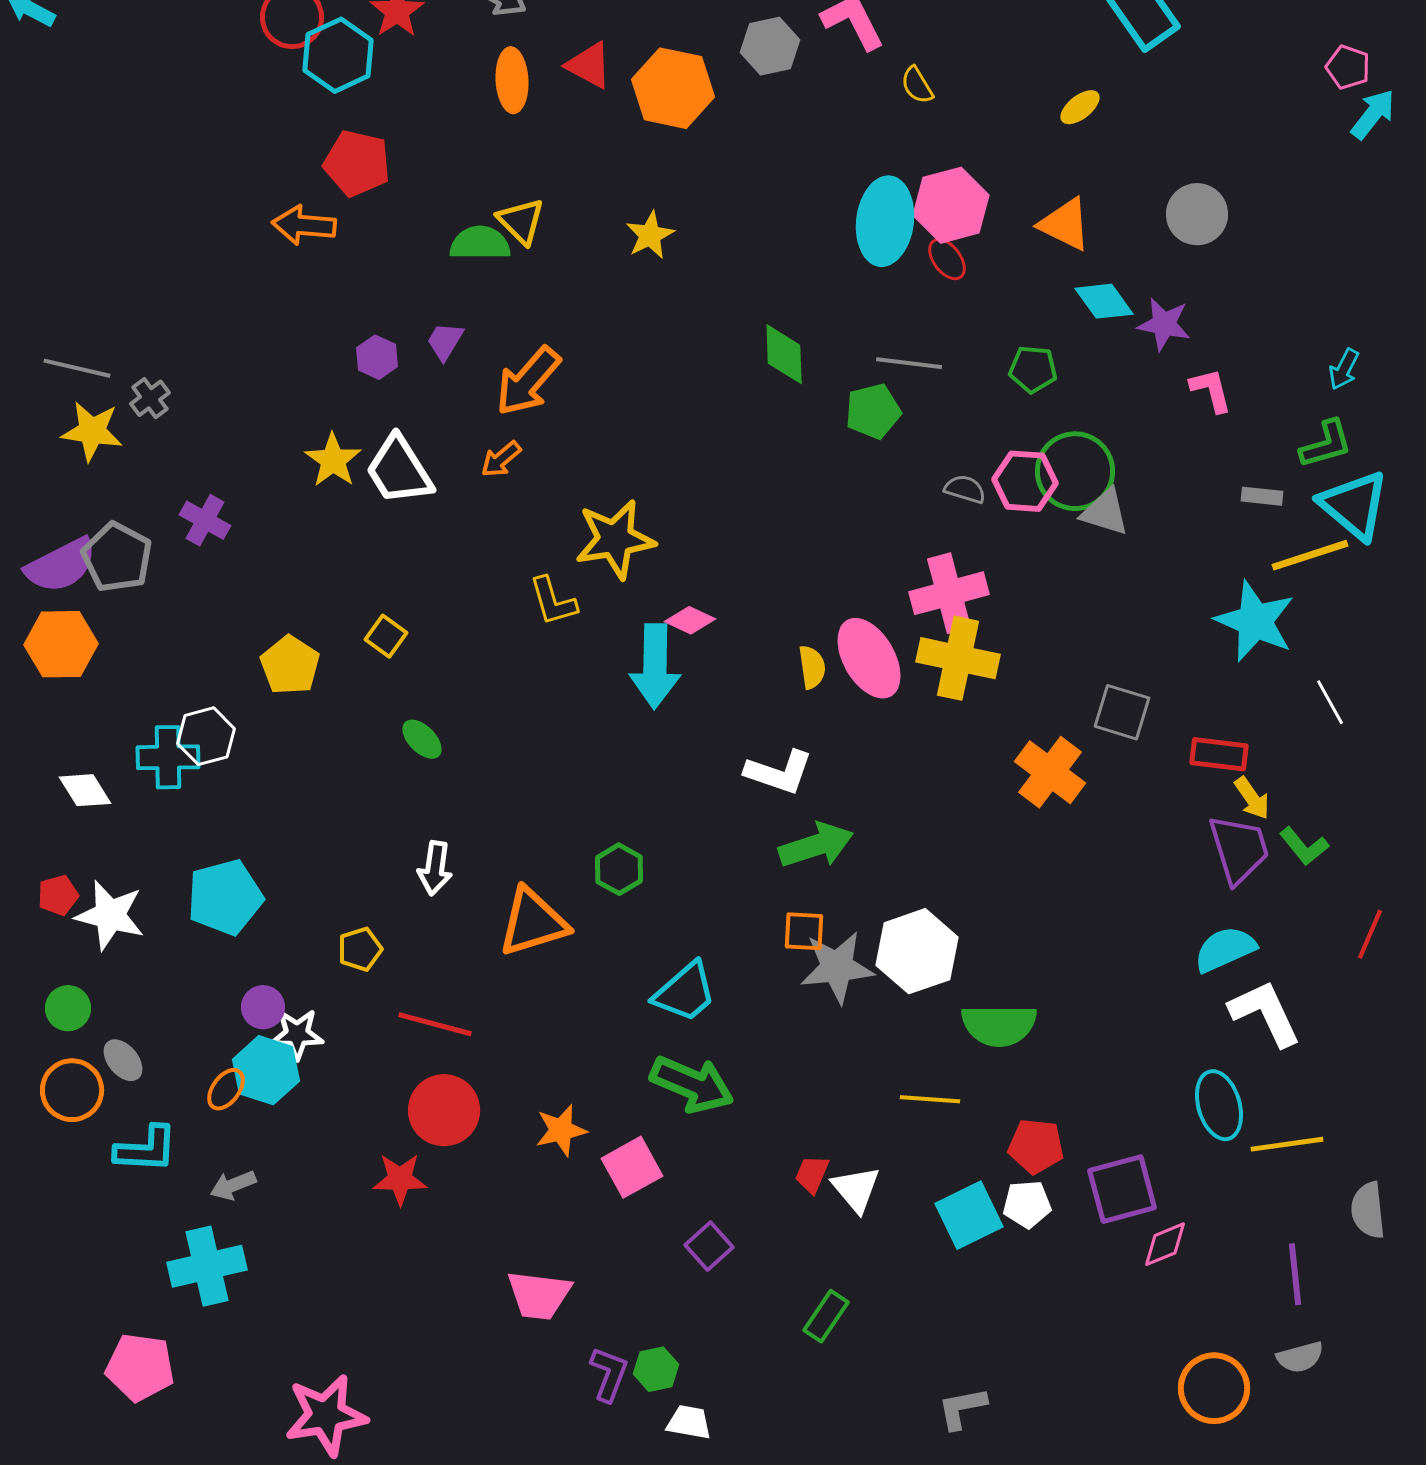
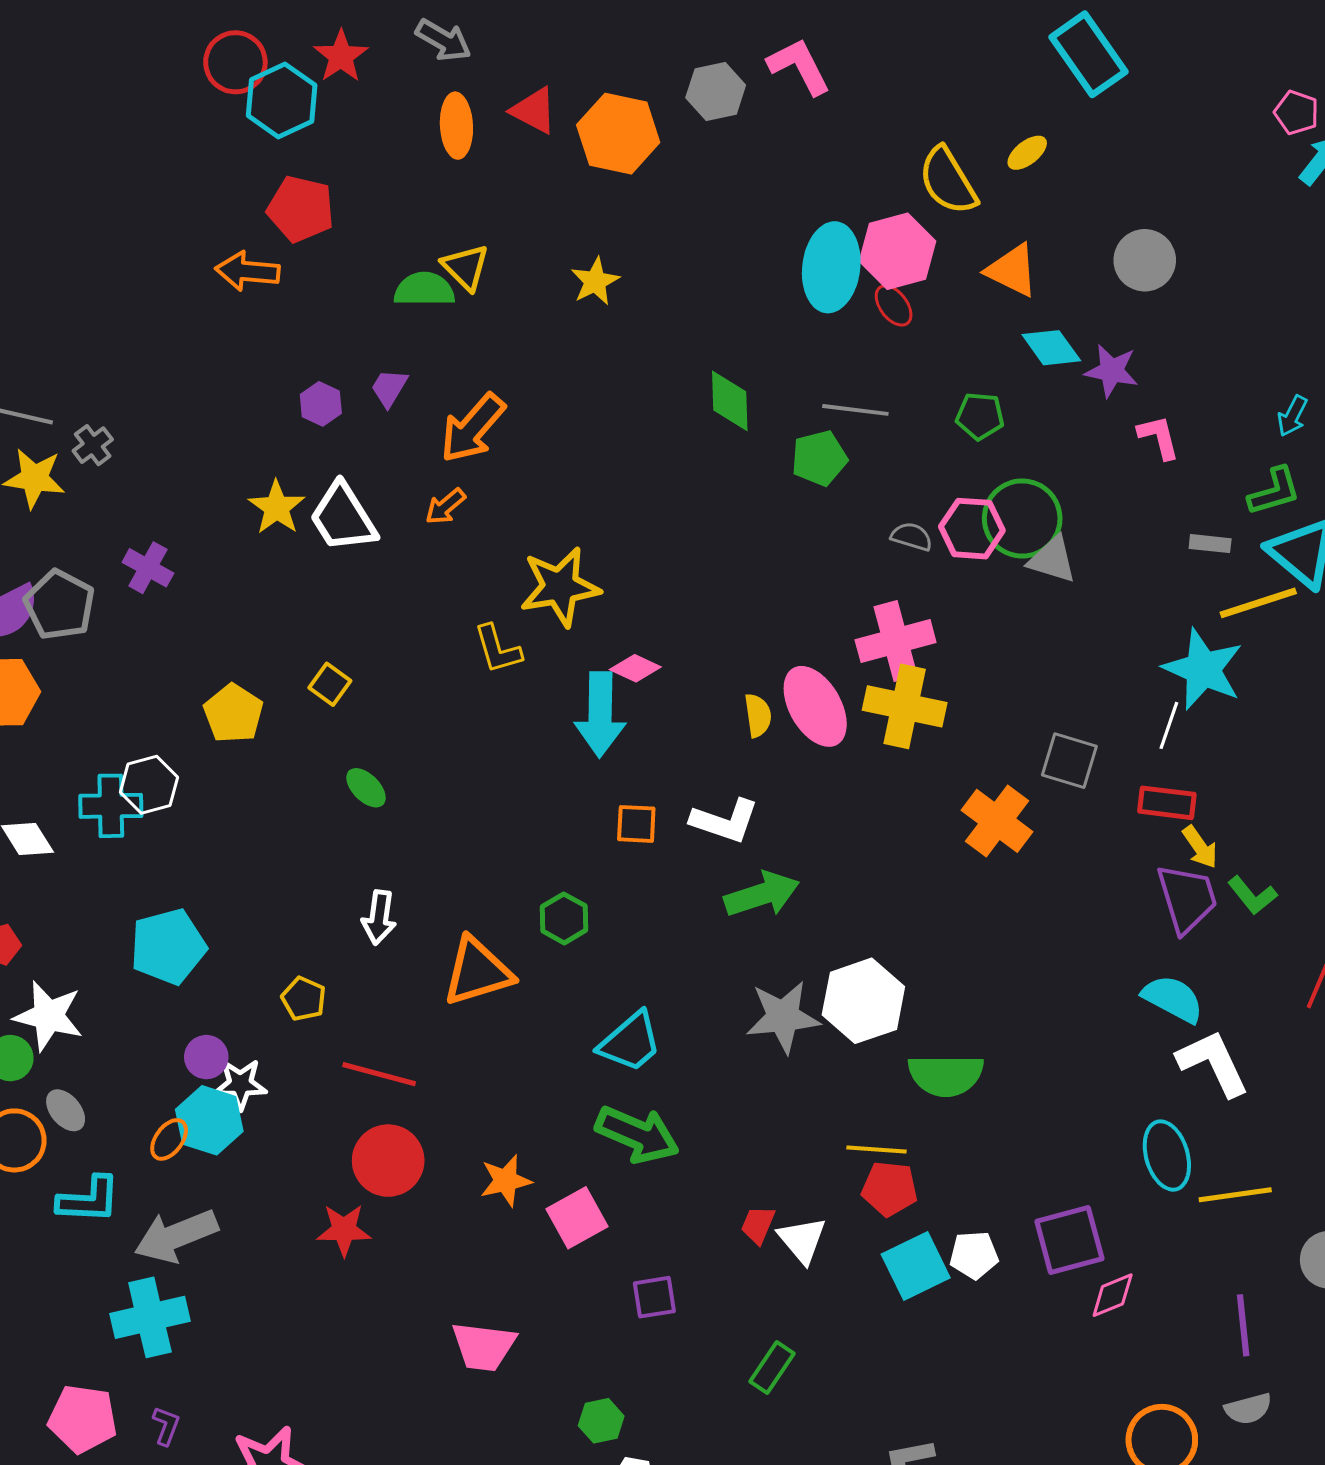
yellow semicircle: (917, 85) -> (948, 181), moved, size x1.8
white line: (1330, 702) -> (1169, 725), moved, turned 48
white star: (110, 915) -> (49, 1016), moved
orange square: (804, 931) -> (636, 824), moved
yellow pentagon: (360, 949) -> (304, 999), turned -30
cyan semicircle: (1225, 949) -> (1173, 999), turned 52
red pentagon: (1036, 1146) -> (890, 1189), moved
gray arrow: (233, 1185) -> (176, 1236), size x1.8
purple square: (709, 1246) -> (654, 1297), turned 33
purple L-shape: (609, 1374) -> (166, 1426), moved, size x0.7

